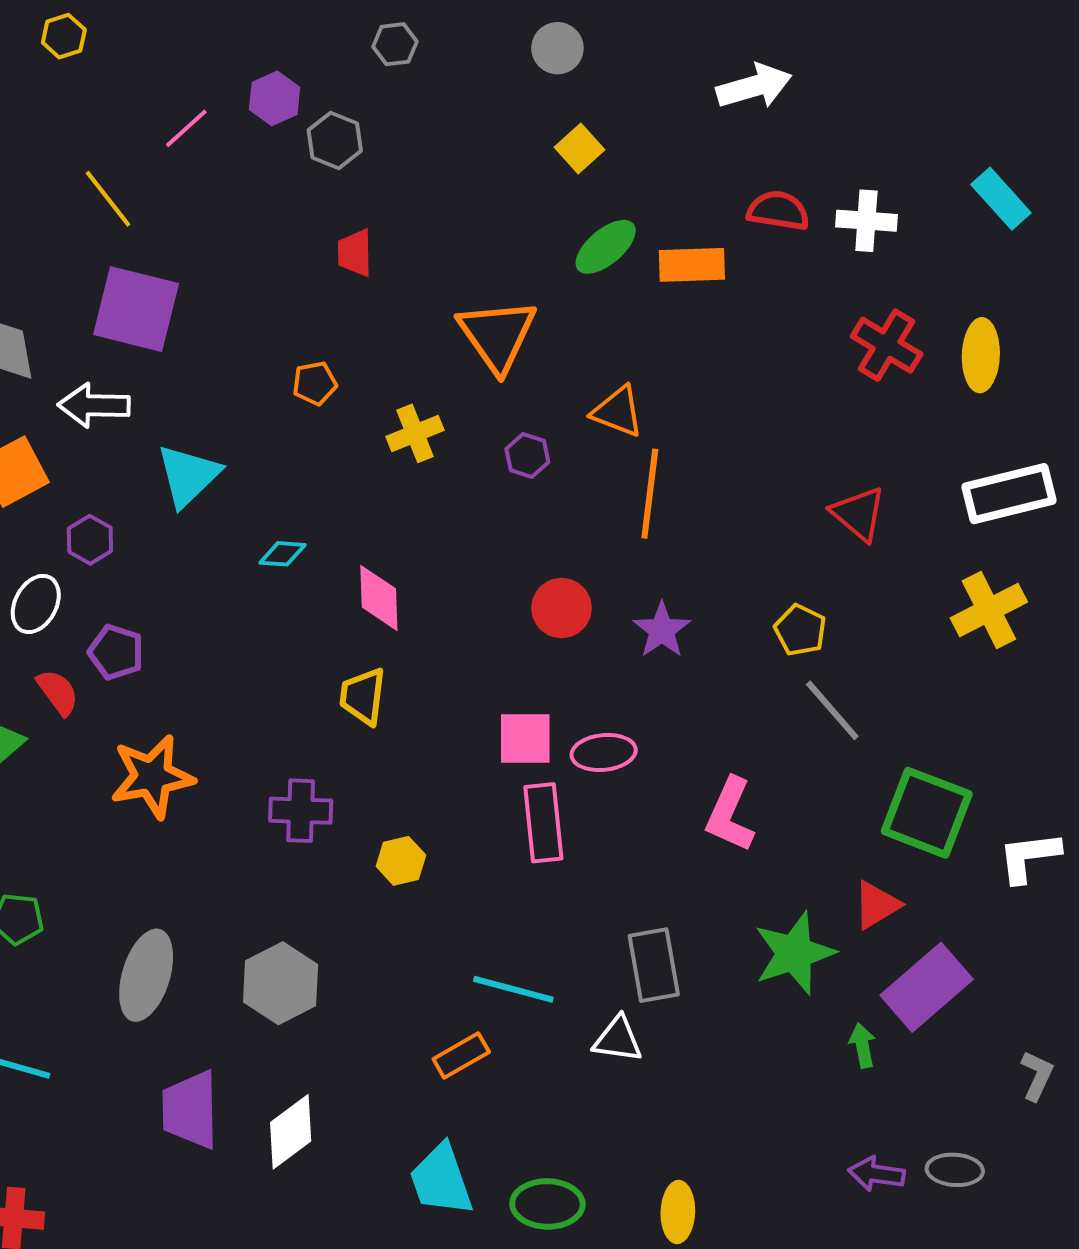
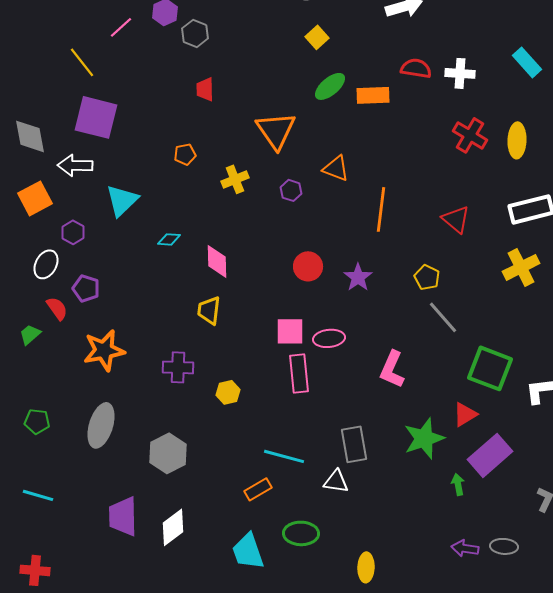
orange line: (650, 494) -> (381, 209), moved
gray ellipse: (146, 975) -> (101, 425), moved
green ellipse: (547, 1204) -> (301, 533), moved

